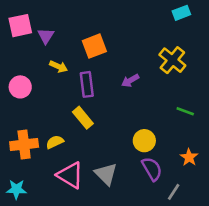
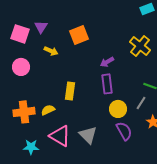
pink square: (20, 26) -> (20, 34), moved, turned 30
purple rectangle: (87, 84) -> (107, 84), moved
yellow rectangle: (83, 118) -> (70, 91), turned 48
cyan star: (16, 189) -> (31, 147), moved
gray line: (174, 192) -> (141, 103), moved

